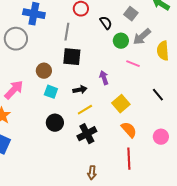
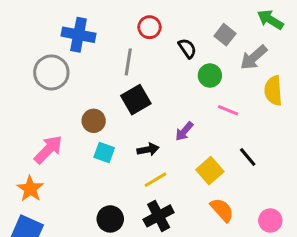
gray arrow: (142, 37) -> (254, 57), moved
black square: (72, 57) -> (136, 100), turned -36
purple arrow: (104, 78) -> (184, 131), turned -120
black line: (158, 95) -> (248, 157), moved
black circle: (55, 123) -> (110, 219), moved

